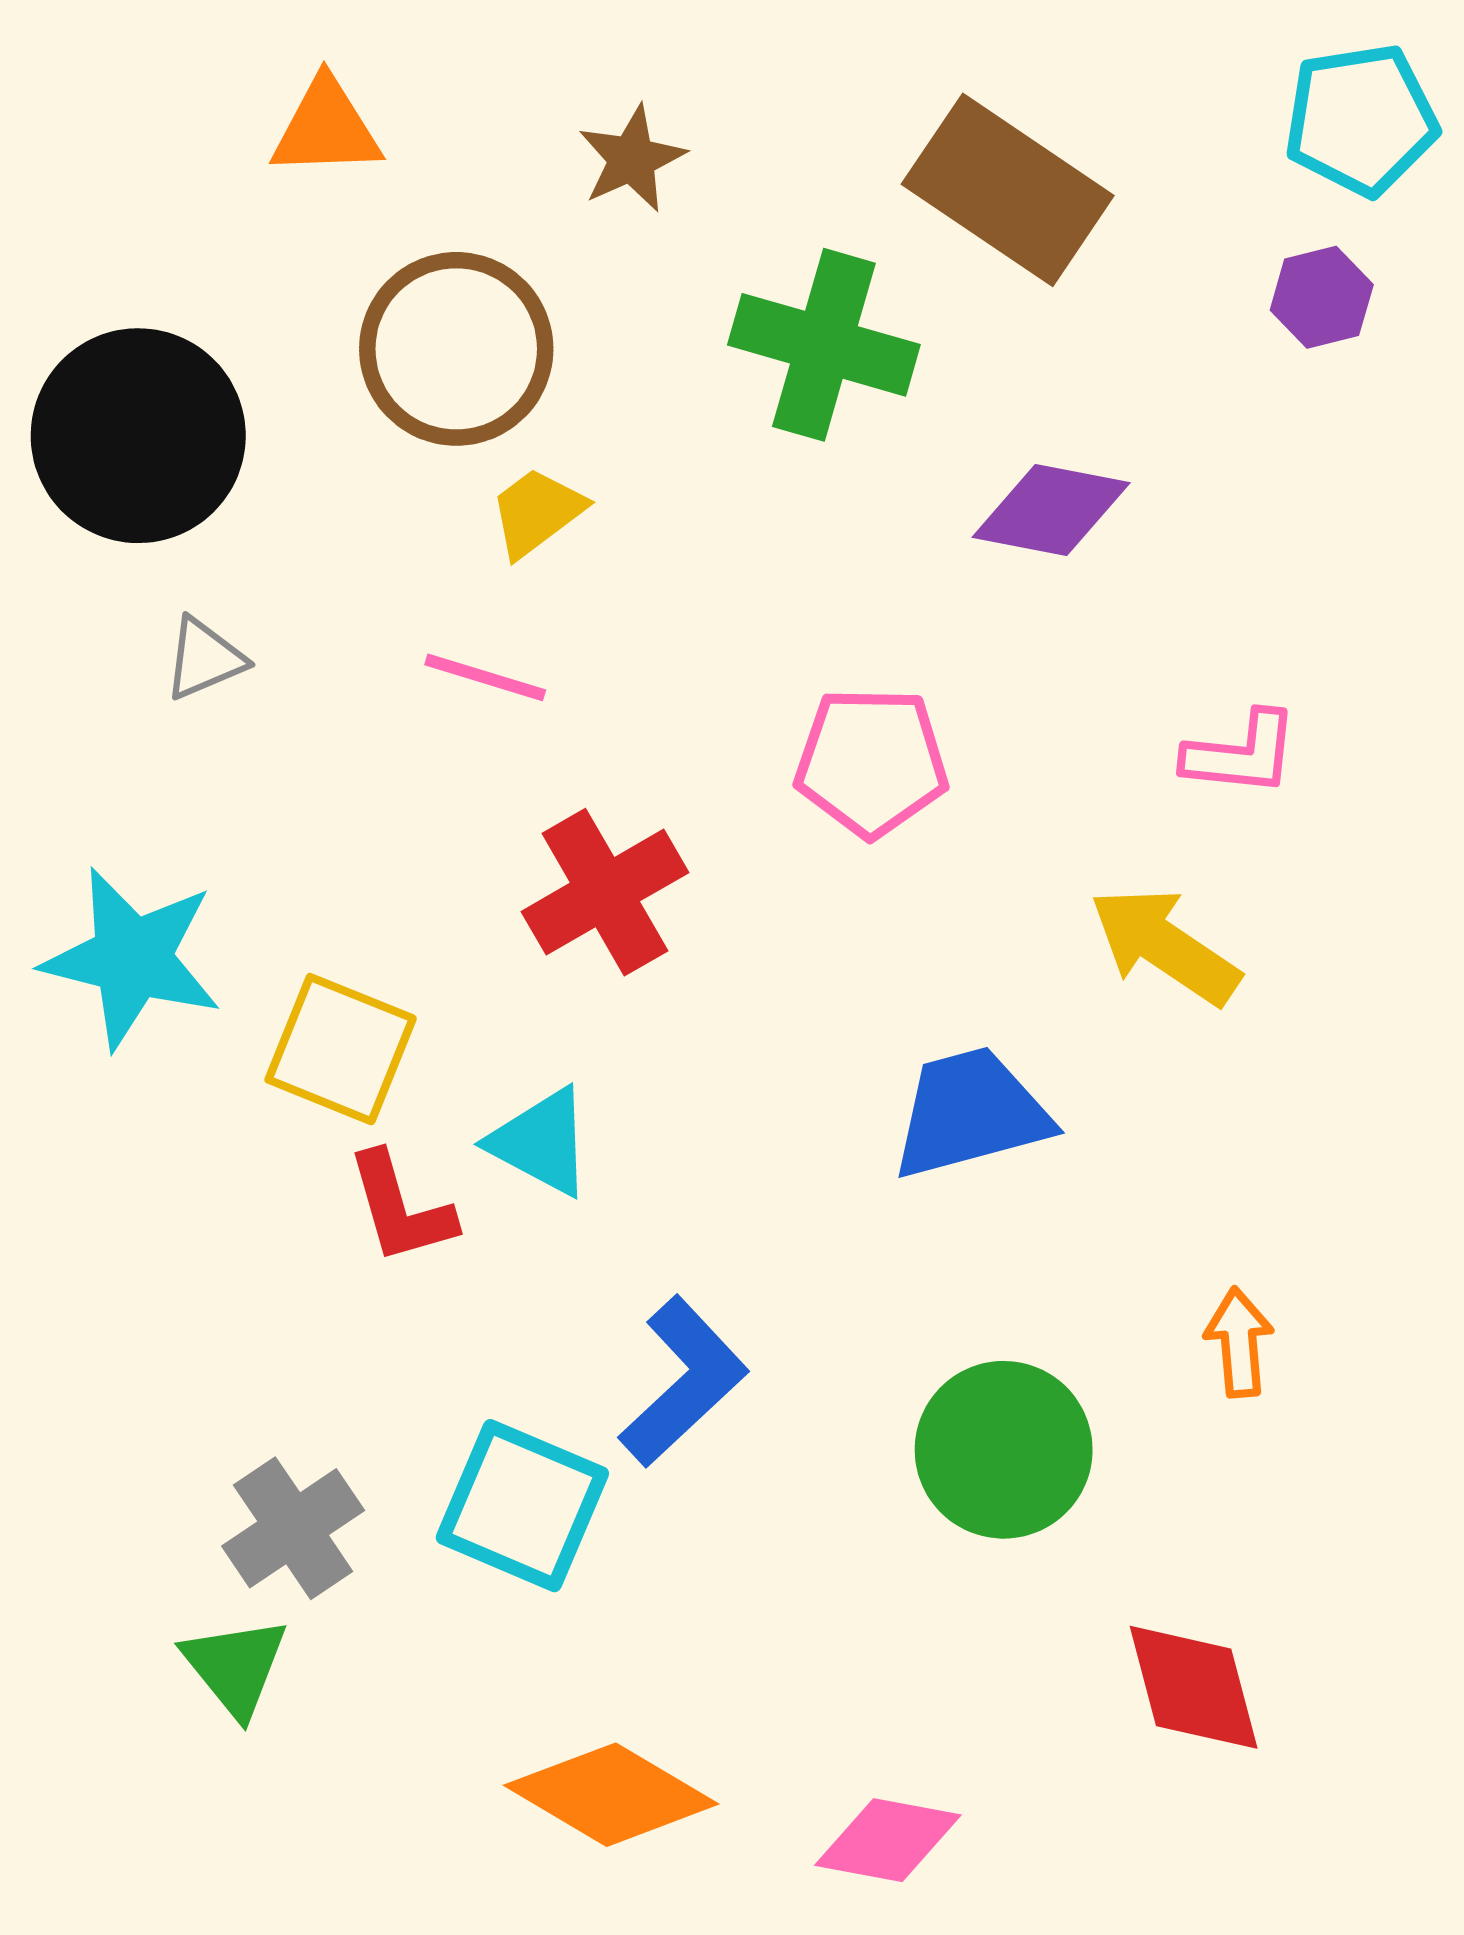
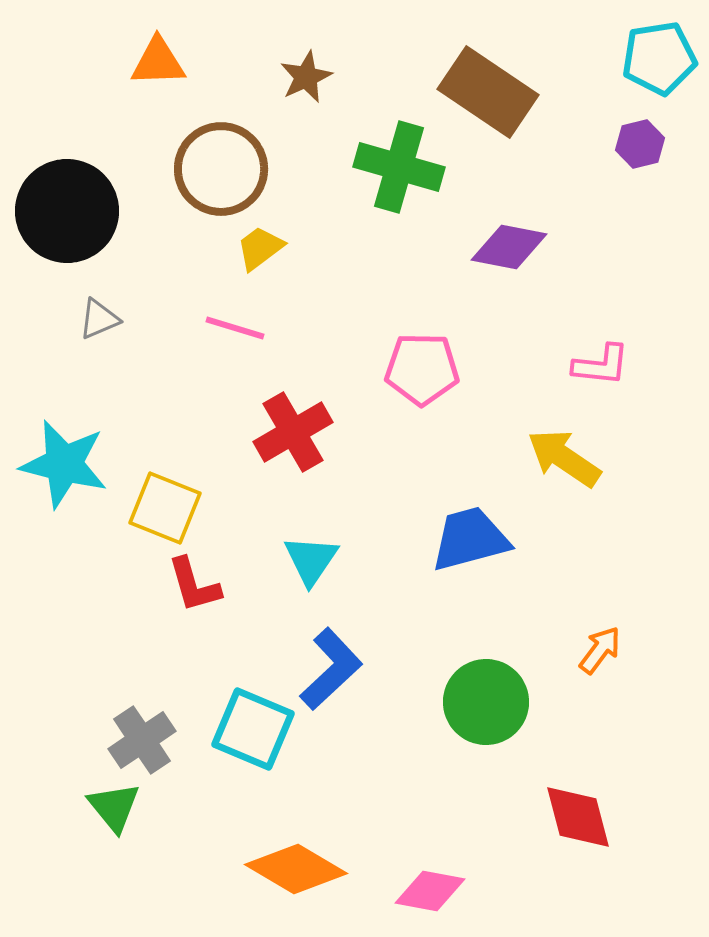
cyan triangle: (541, 1142) -> (311, 560), moved, turned 36
orange arrow: (1239, 1342) -> (600, 650), turned 42

